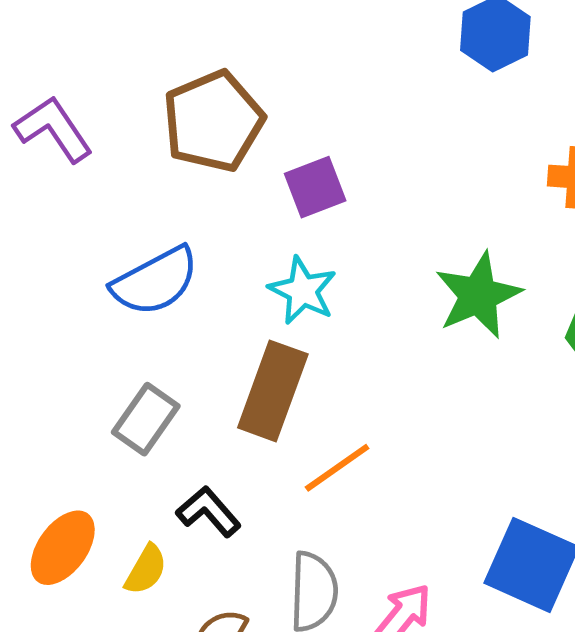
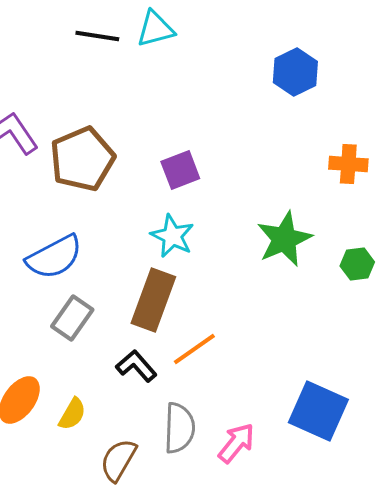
brown pentagon: (213, 121) -> (82, 159), moved
blue semicircle: (155, 281) -> (54, 257), moved
black L-shape: (209, 512) -> (136, 366), moved

